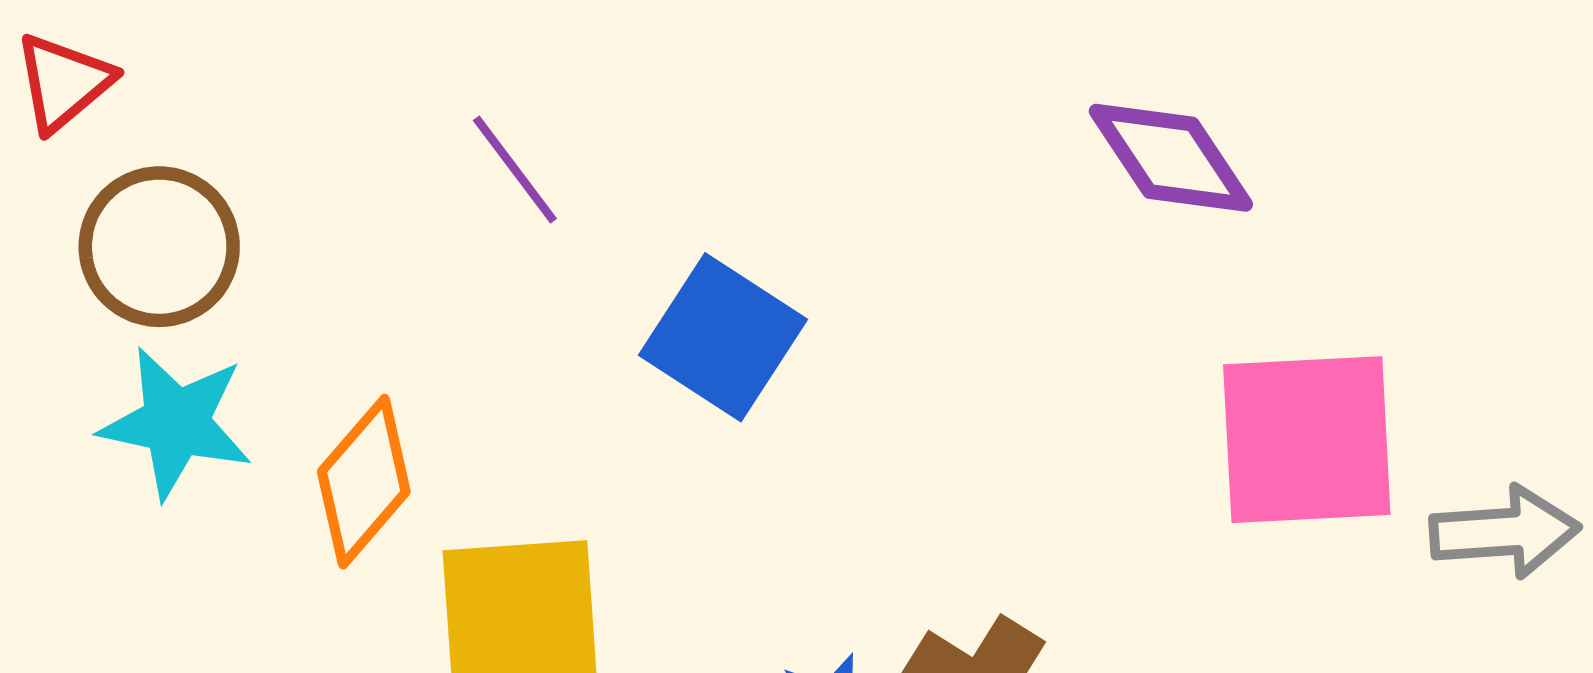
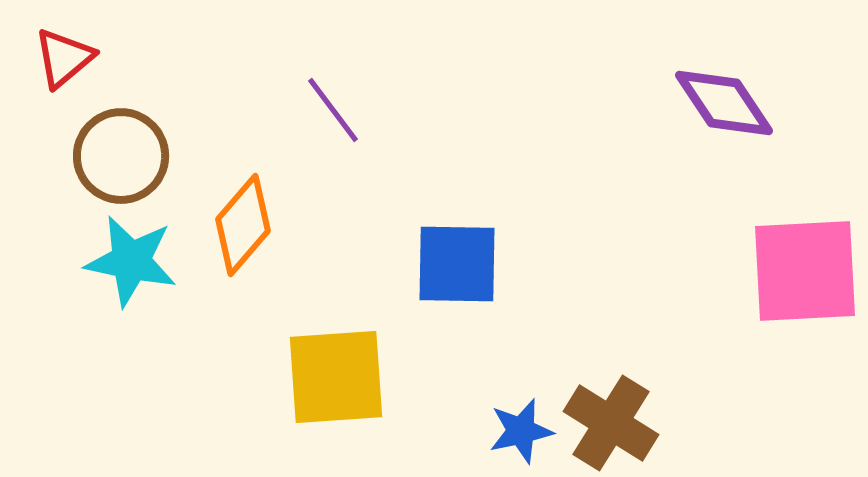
blue square: (723, 337) -> (457, 264), moved, turned -32
orange diamond: (364, 482) -> (243, 225), moved

